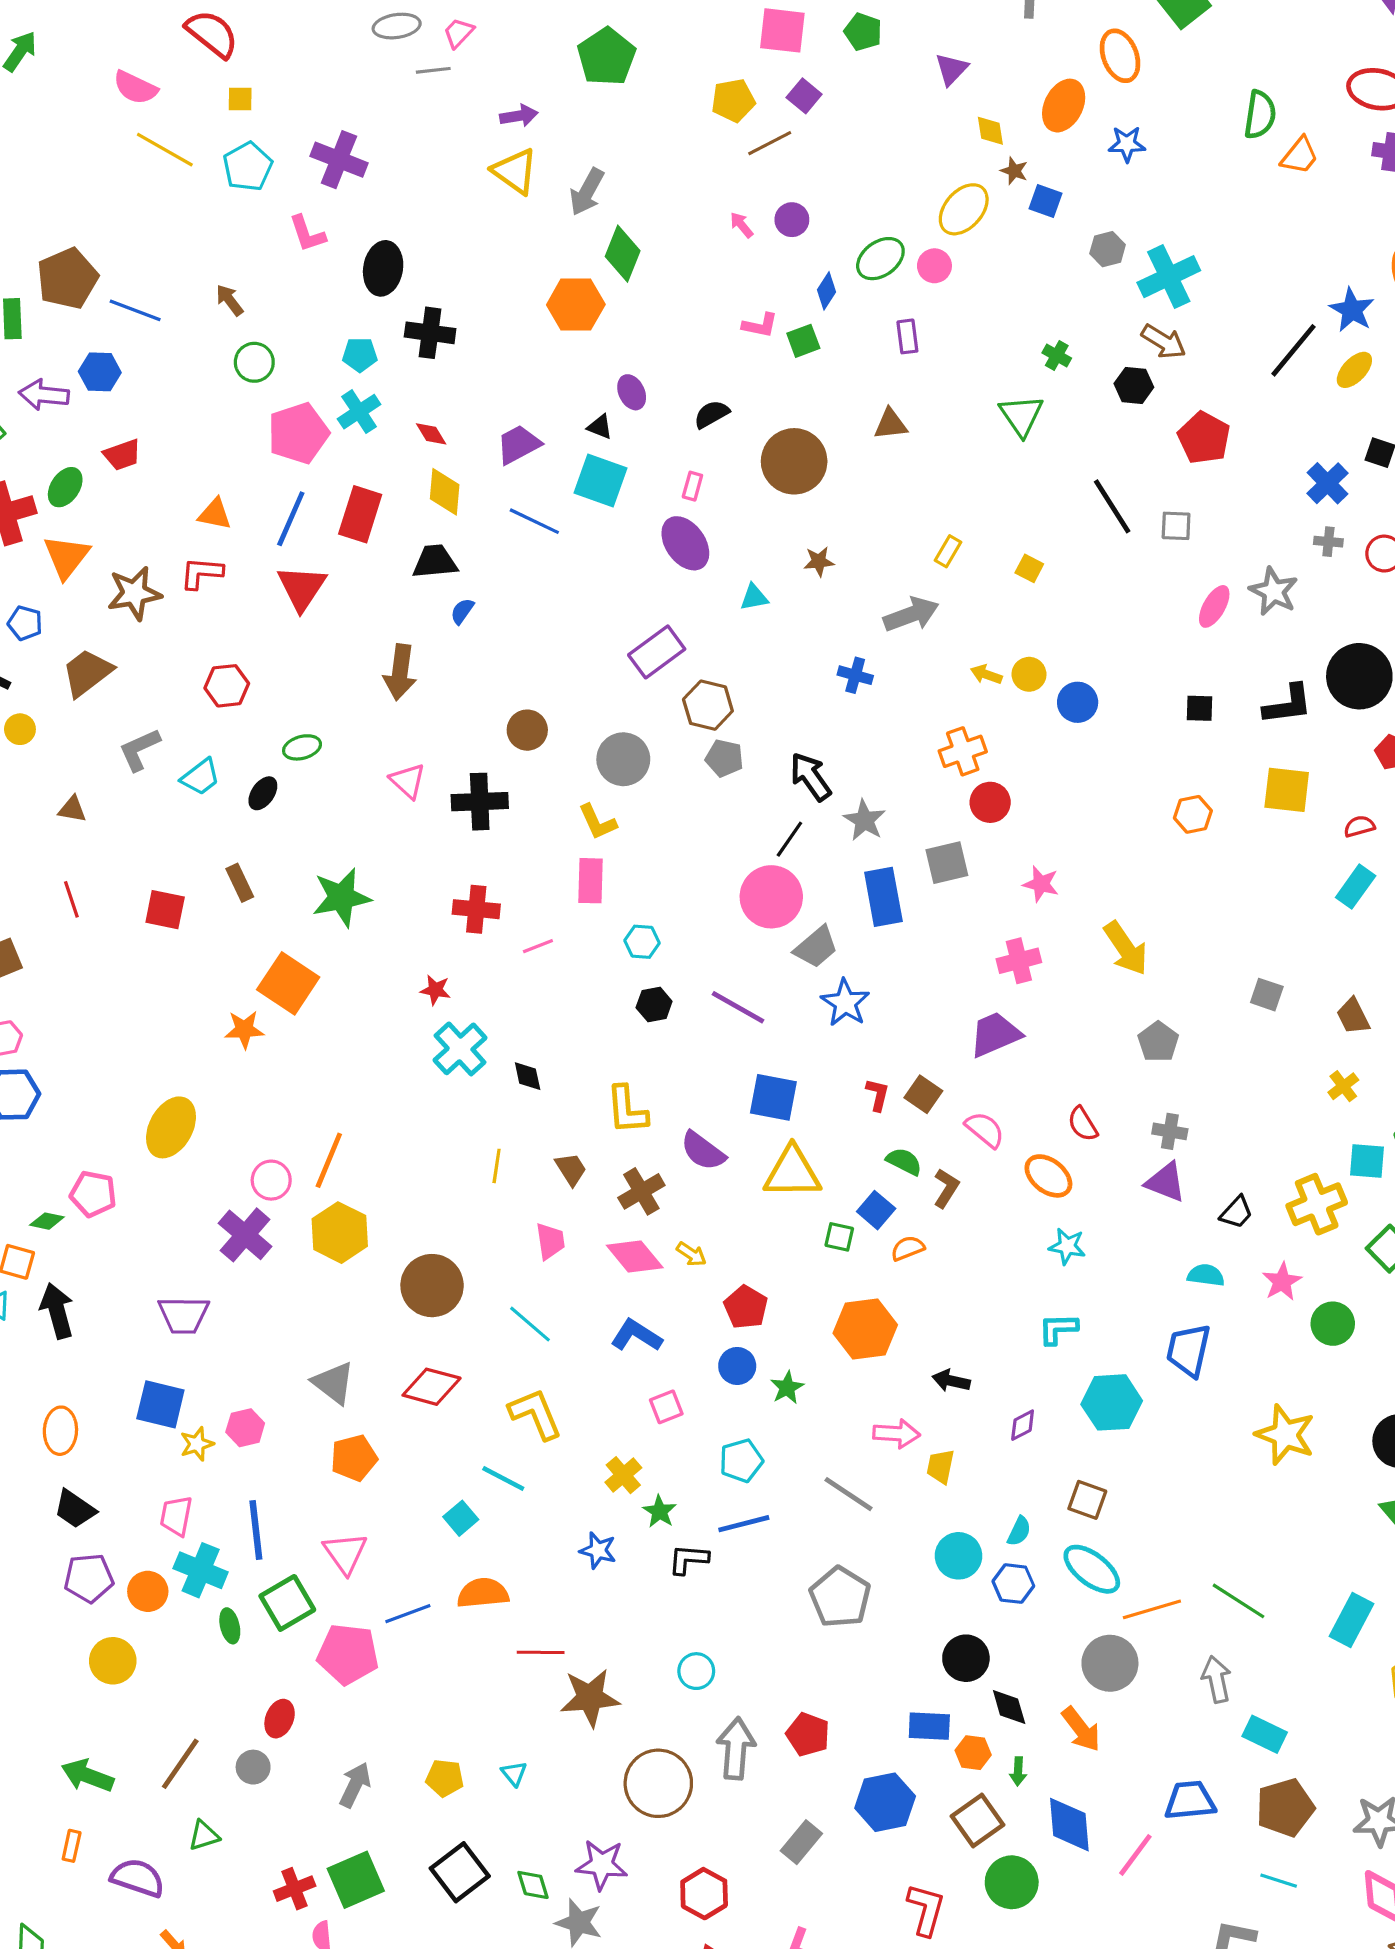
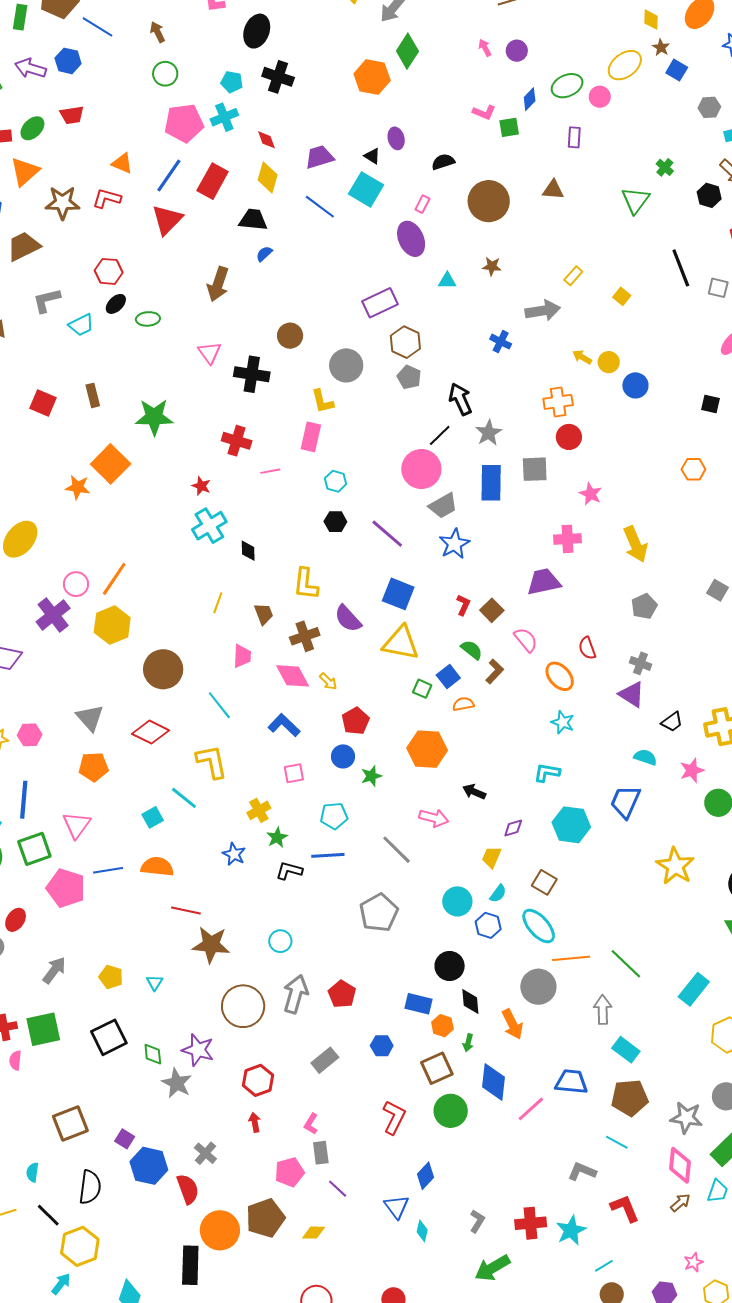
black ellipse: (263, 793) -> (116, 304), moved
yellow trapezoid: (941, 1466) -> (491, 857), moved
blue hexagon: (885, 1802) -> (382, 1046), size x0.6

